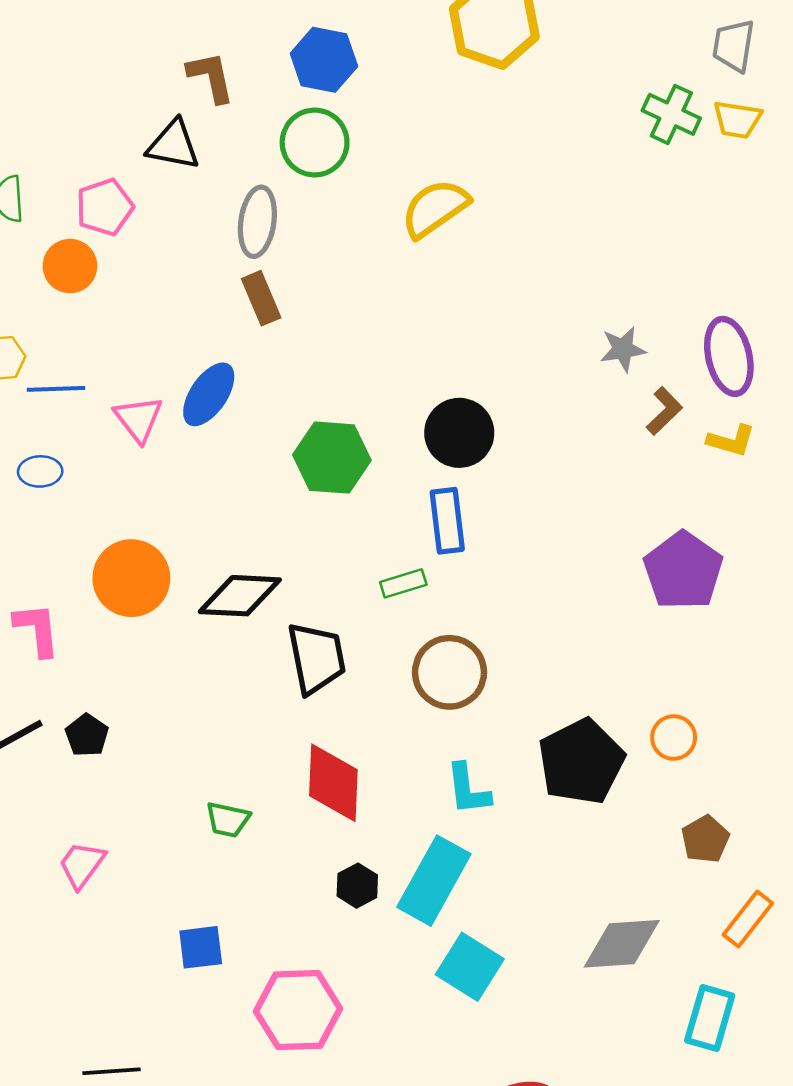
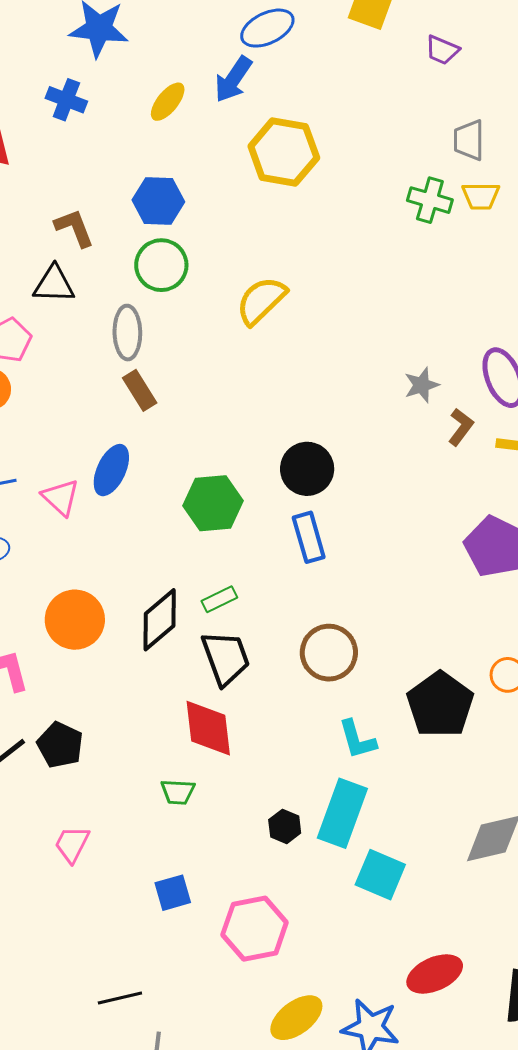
green rectangle: (403, 583) -> (219, 599), moved
black diamond: (240, 596) -> (160, 620), turned -34
black pentagon: (87, 735) -> (60, 745), size x1.4
red diamond: (333, 783) -> (208, 728), moved

